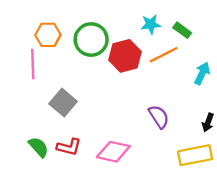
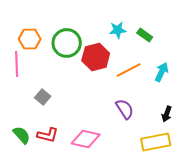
orange line: (164, 55) -> (129, 70), moved
gray square: (63, 103) -> (43, 97), size x0.7

